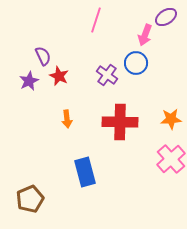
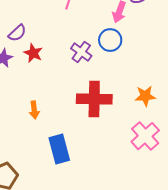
purple semicircle: (43, 56) -> (17, 33), turned 72
orange arrow: (67, 119) -> (34, 110), moved

